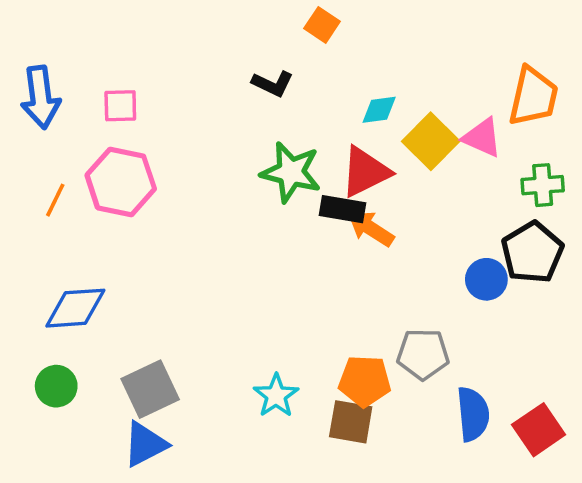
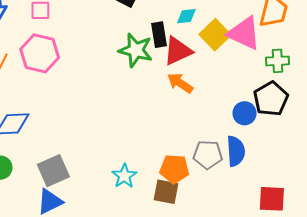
pink triangle: (482, 138) -> (244, 33), size x1.5
black rectangle: (342, 209) -> (159, 35), moved, turned 70
blue semicircle: (473, 414) -> (236, 151), moved
red square: (539, 430) -> (272, 199), turned 36

